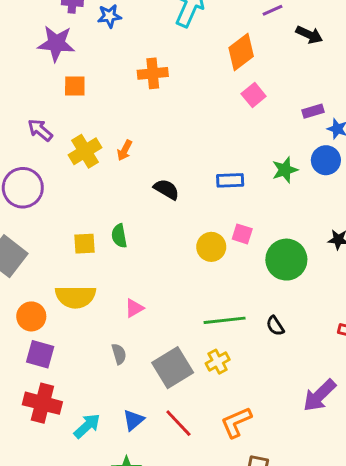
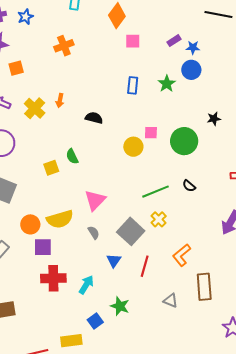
pink square: (254, 95) -> (133, 41), turned -35
blue rectangle: (230, 180) -> (133, 85), moved, turned -66
yellow semicircle: (76, 297) -> (60, 219), moved
pink triangle: (134, 308) -> (95, 200), size x1.6
blue triangle: (133, 420) -> (114, 261), moved
red line: (178, 423) -> (145, 266), turned 75

